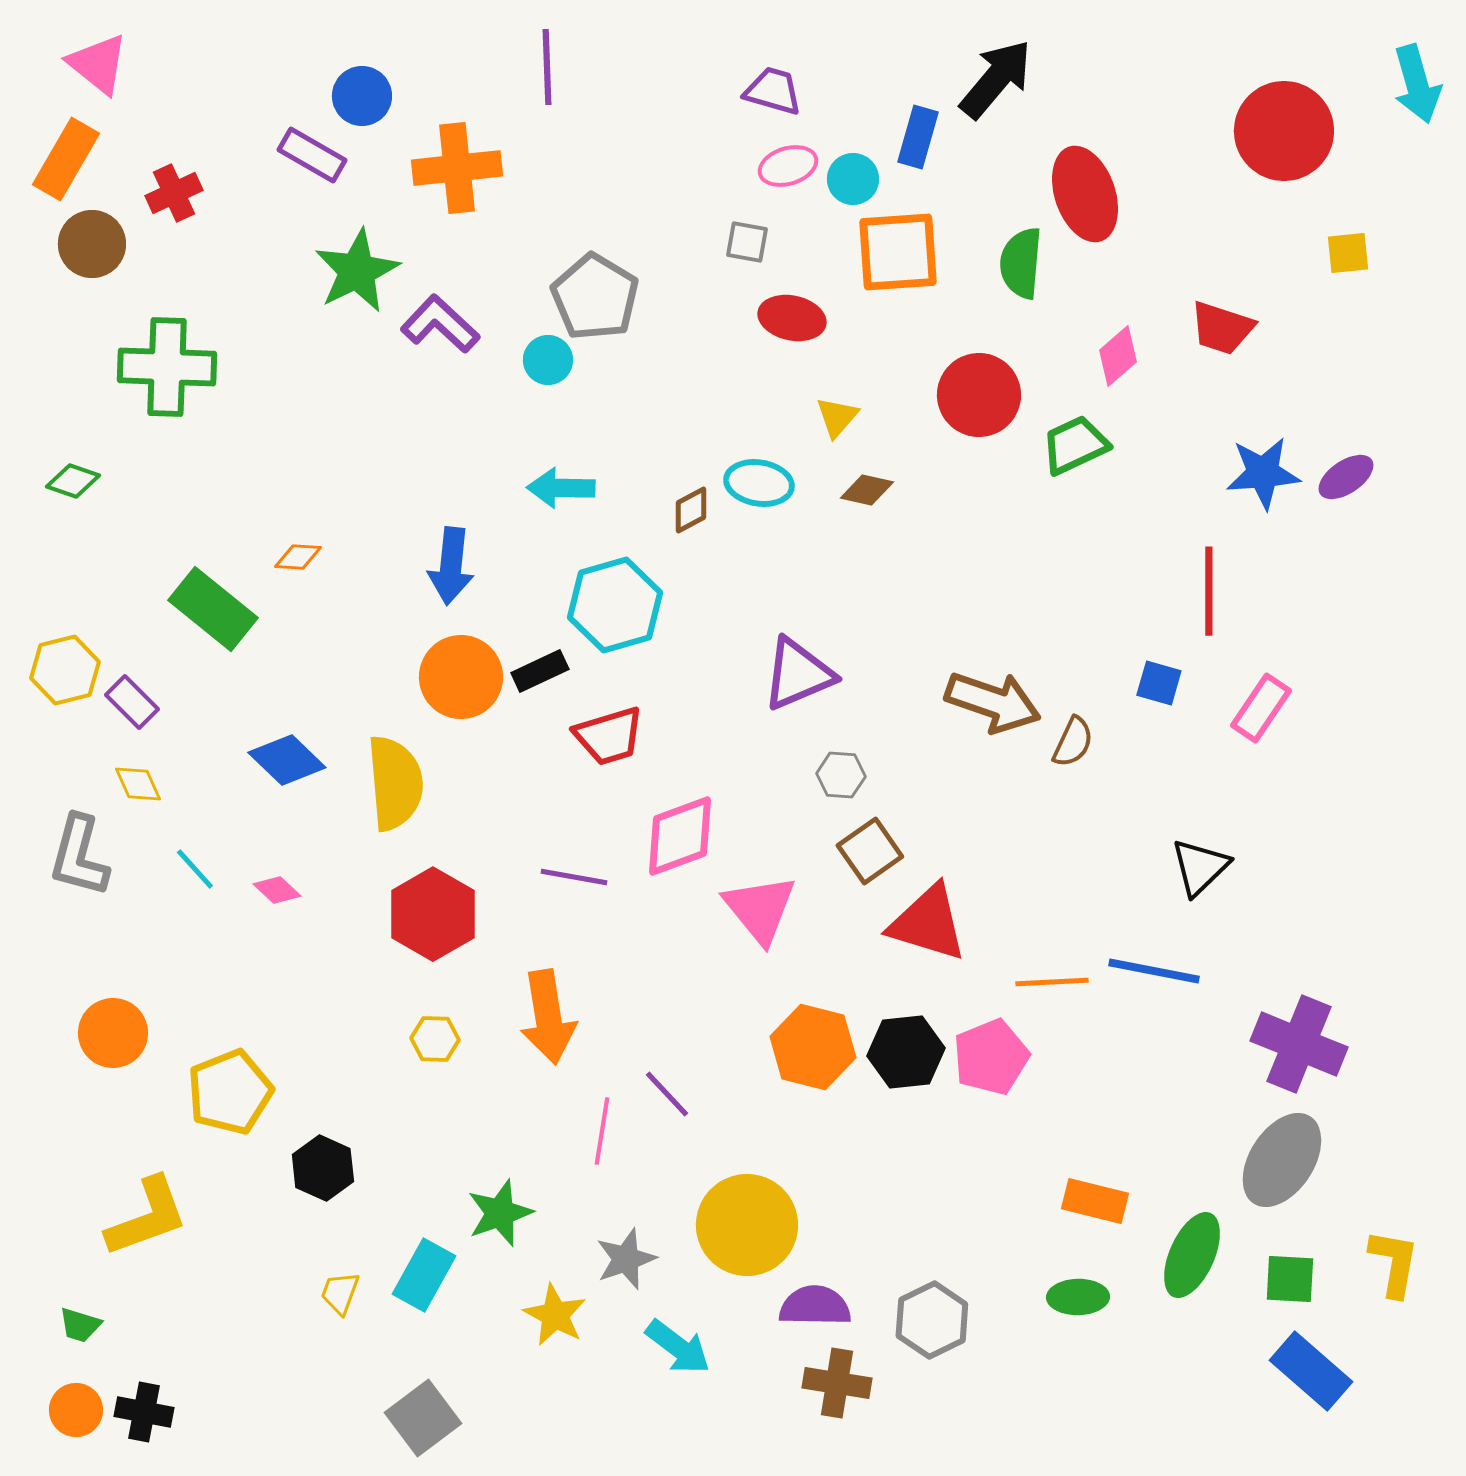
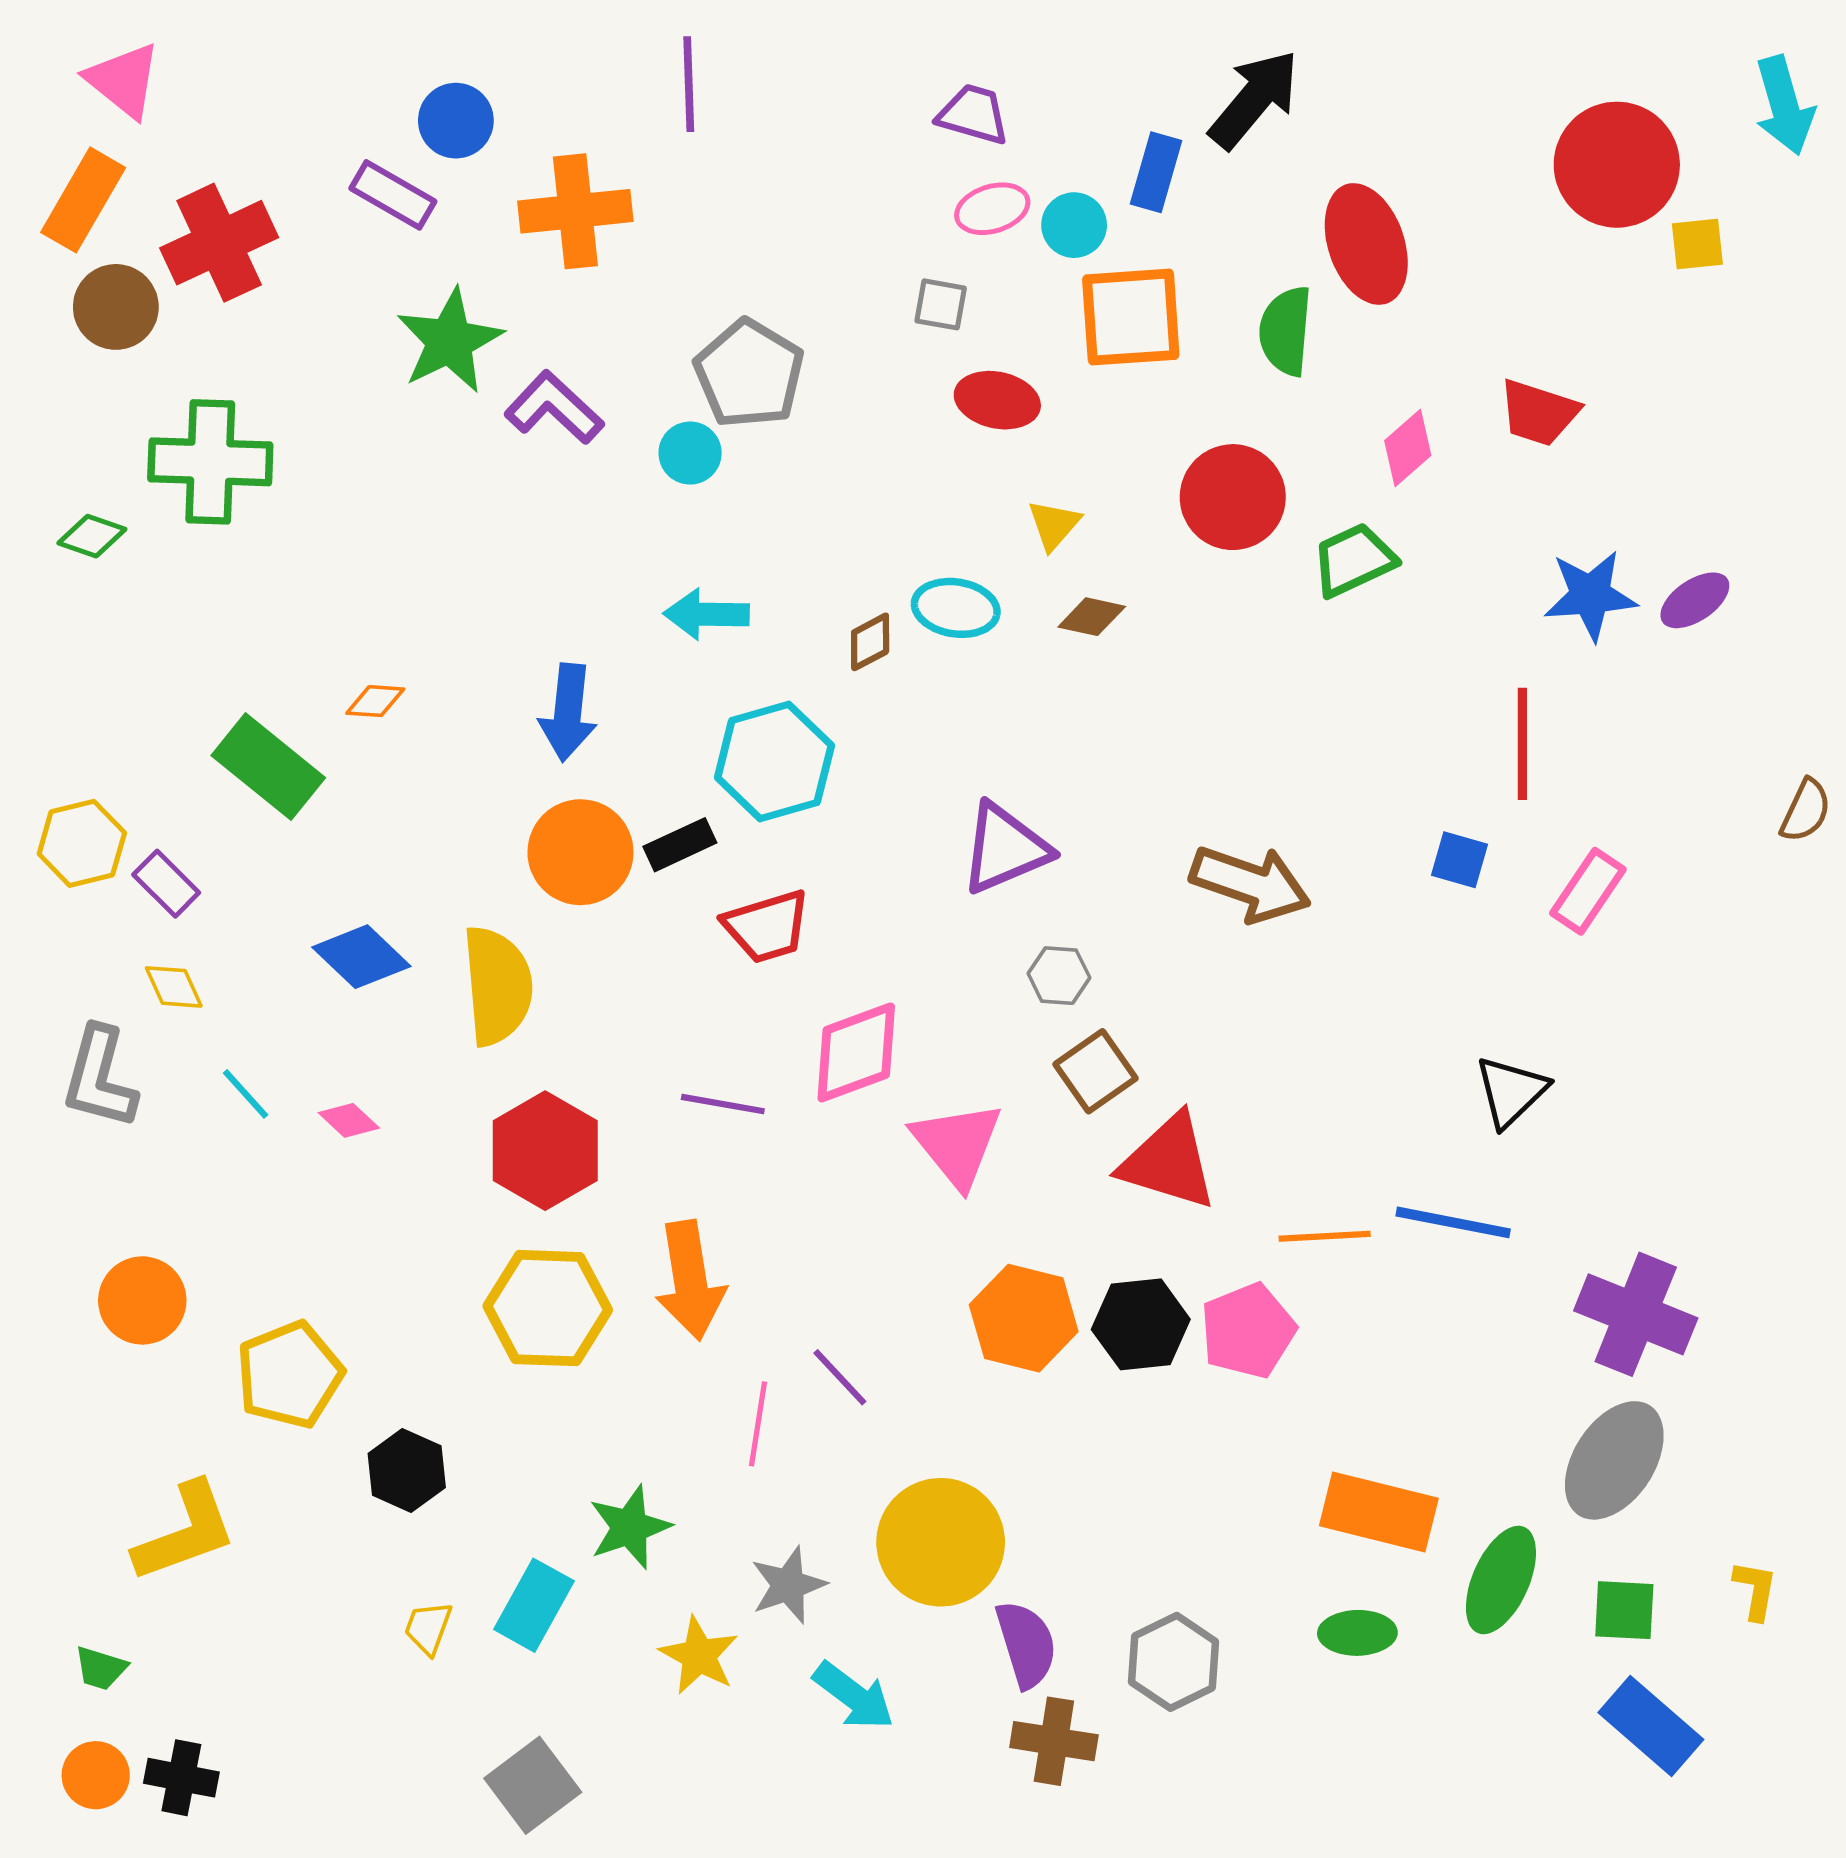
red cross: (174, 193) -> (219, 243), size x1.6
yellow square: (1348, 253) -> (1697, 244), moved
green diamond: (73, 481) -> (92, 536), moved
brown semicircle: (1073, 742) -> (1806, 811), moved
yellow hexagon: (435, 1039) -> (548, 1308), size x2.0
orange rectangle: (1095, 1201) -> (1379, 1512), size x1.4
yellow L-shape: (1394, 1263) -> (1755, 1590), size x0.7
purple semicircle: (815, 1306) -> (1026, 1644), turned 72

